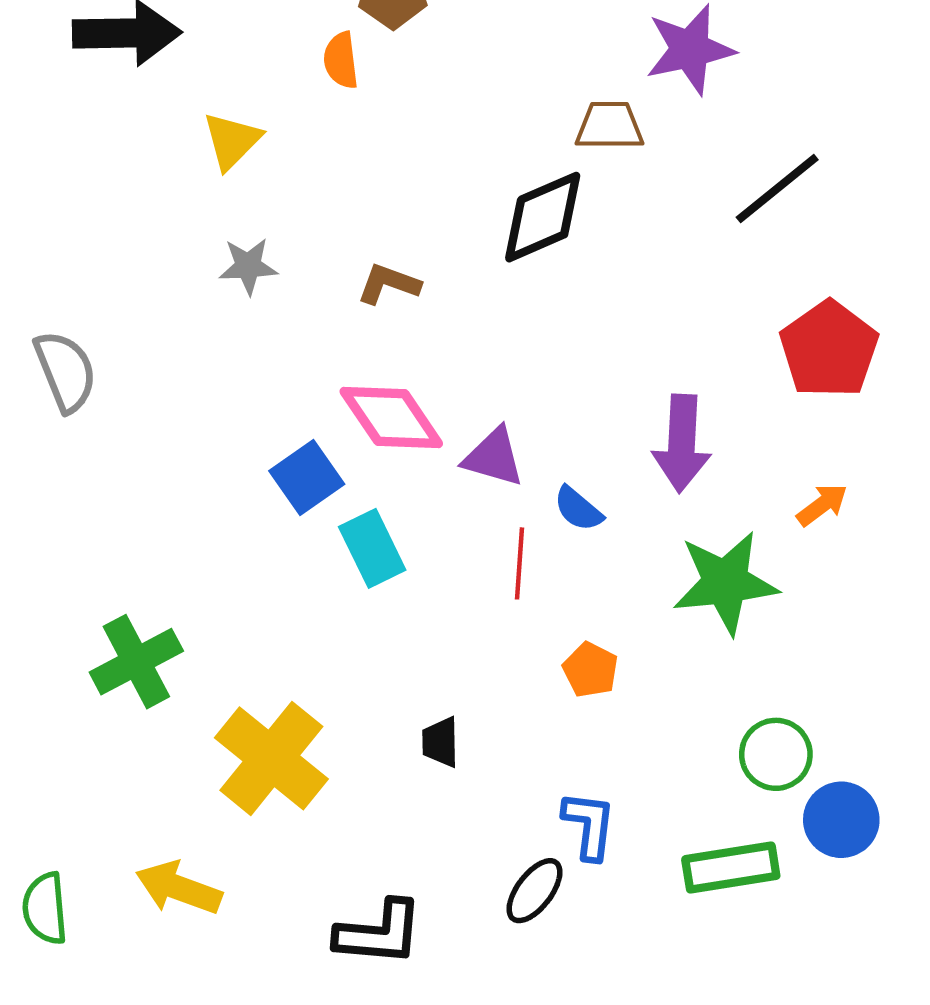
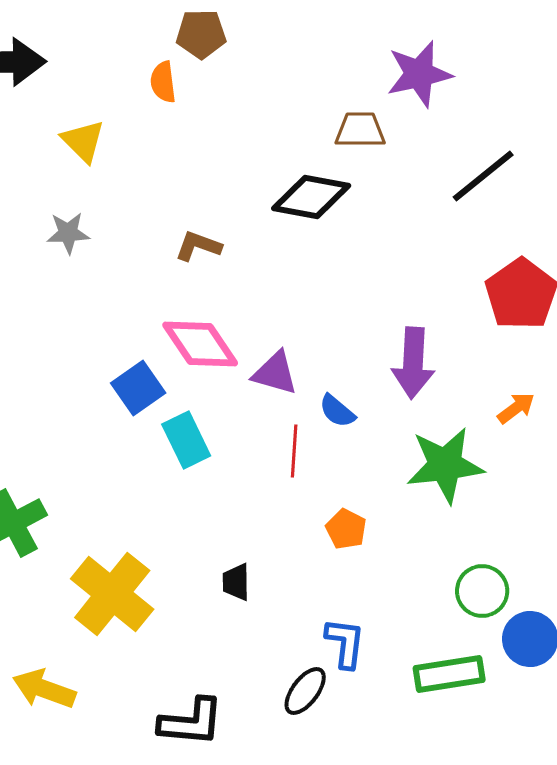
yellow triangle: (232, 141) -> (83, 141), turned -30
black diamond: (543, 217) -> (311, 197), turned 34
gray star: (248, 266) -> (68, 233), moved

